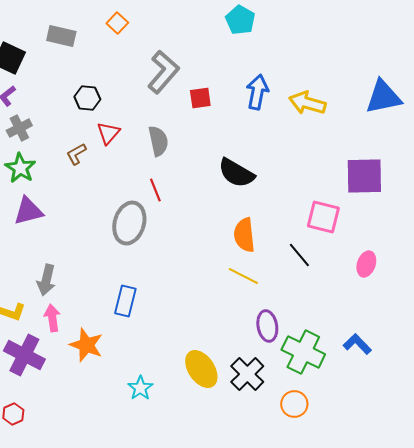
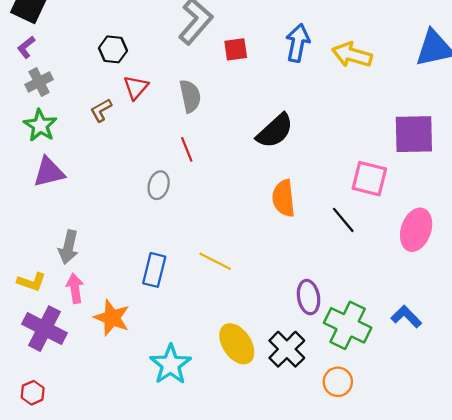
black semicircle: (236, 173) -> (275, 131), turned -72
gray ellipse: (129, 223) -> (159, 185), size x0.6
pink ellipse: (366, 264) -> (416, 230), size x1.5
yellow line: (243, 276) -> (215, 261), moved
cyan star: (140, 388) -> (171, 364), size x1.5

